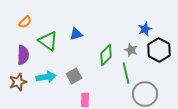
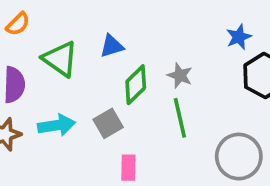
gray star: (131, 50) -> (180, 76), moved
green diamond: (106, 55) -> (136, 85), moved
green line: (126, 73) -> (180, 118), moved

